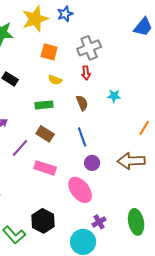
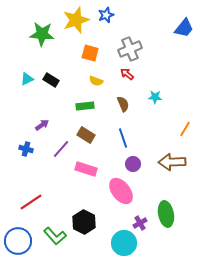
red arrow: (86, 73) -> (127, 74), turned 136
green ellipse: (136, 222) -> (166, 214), moved

